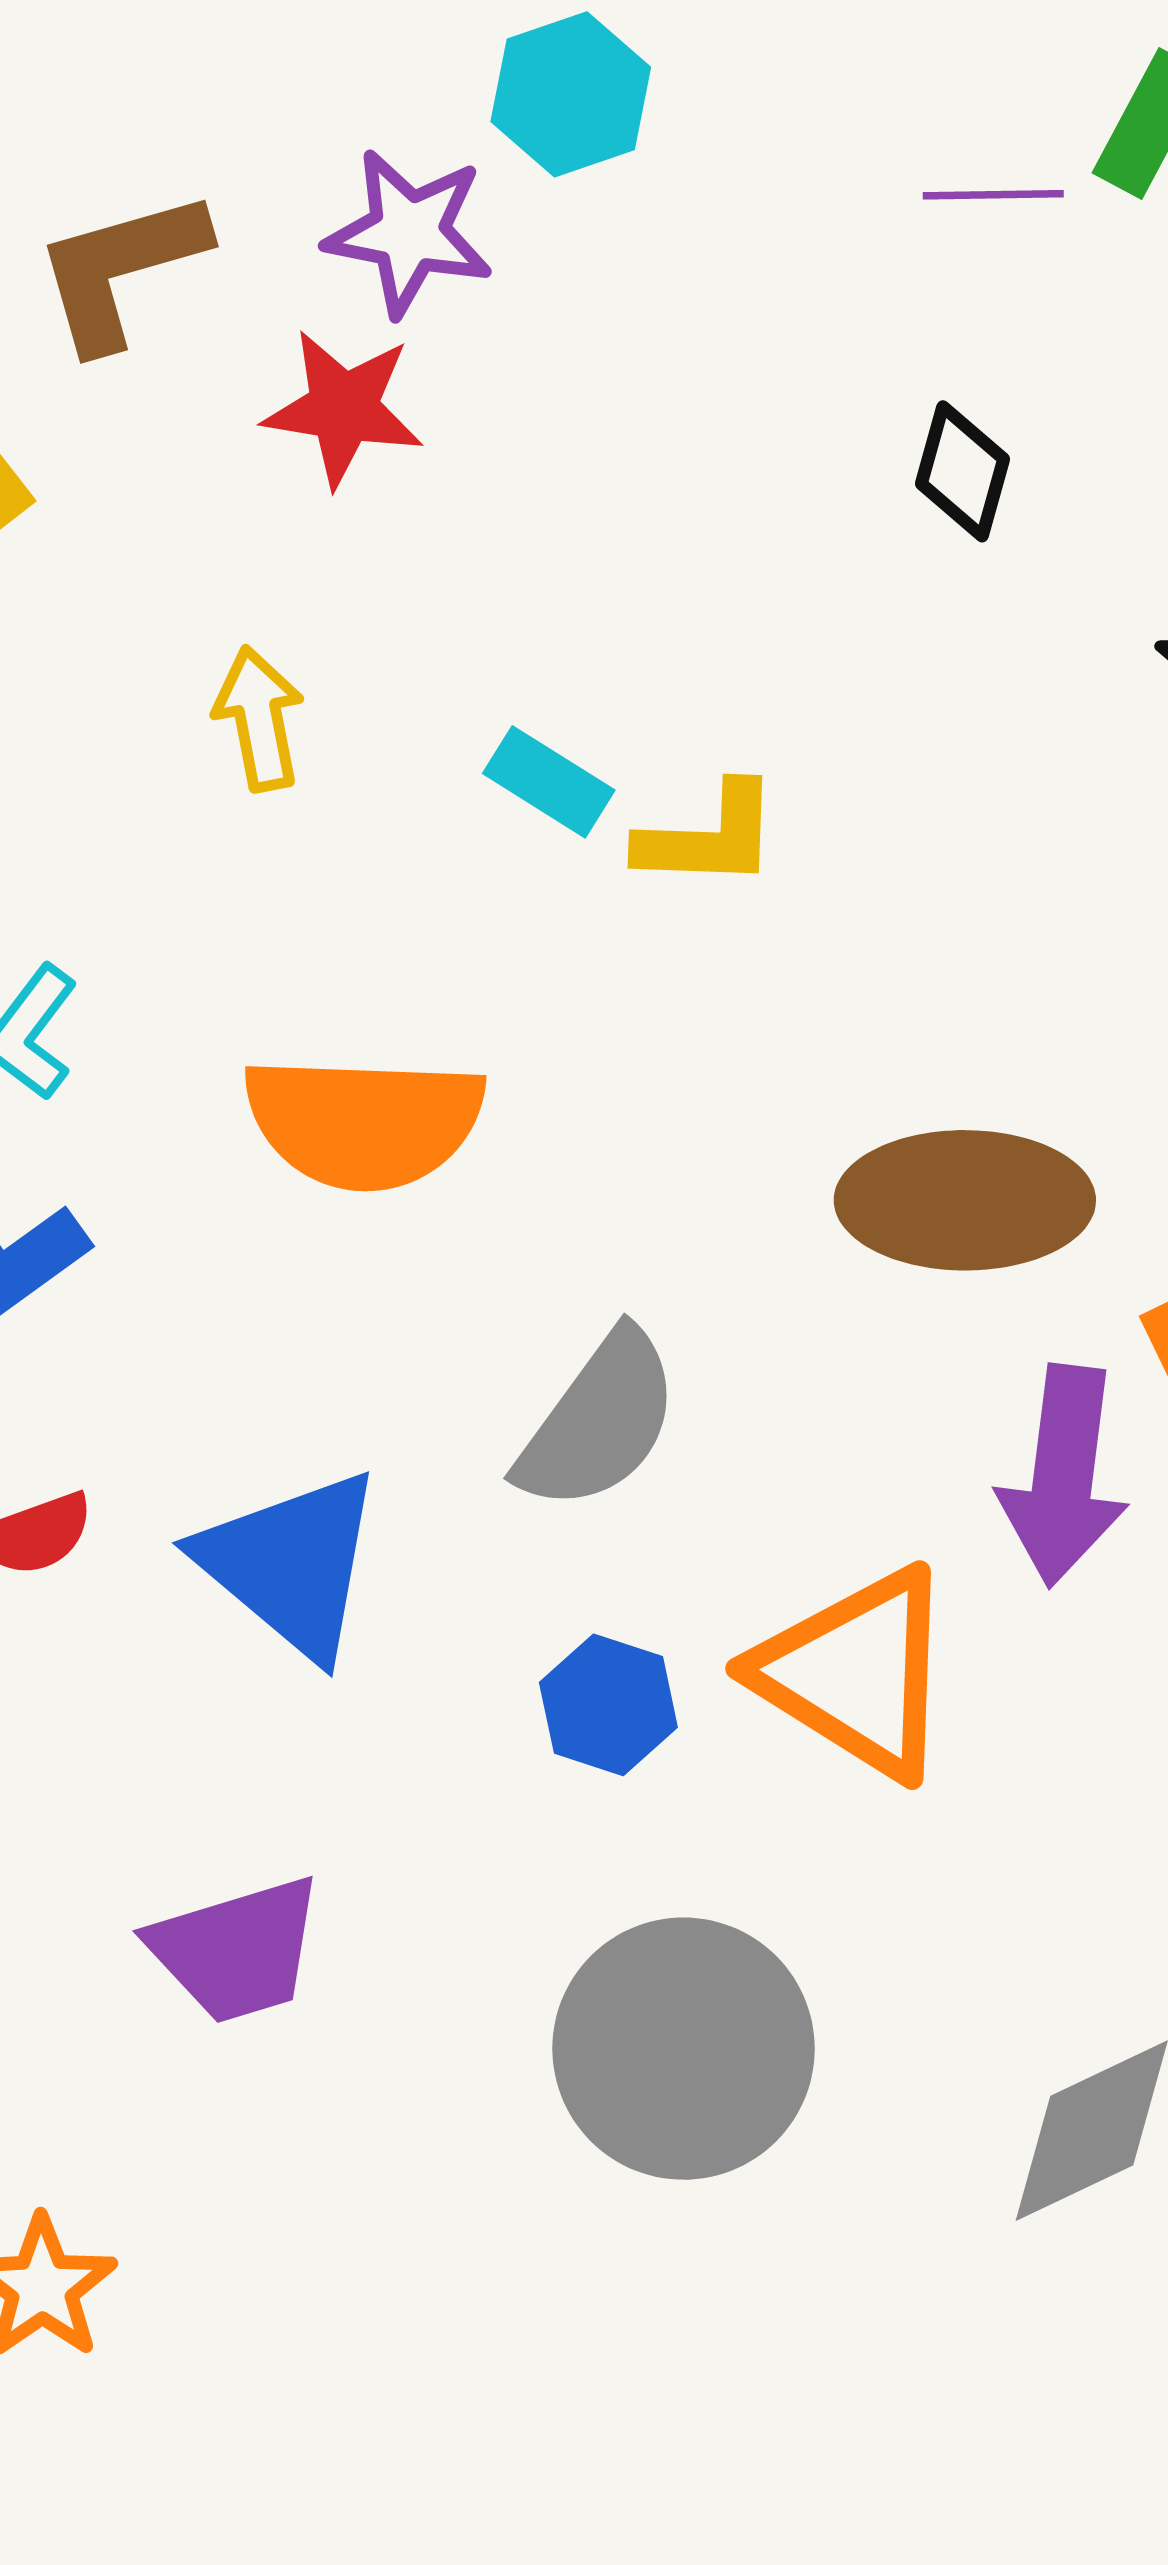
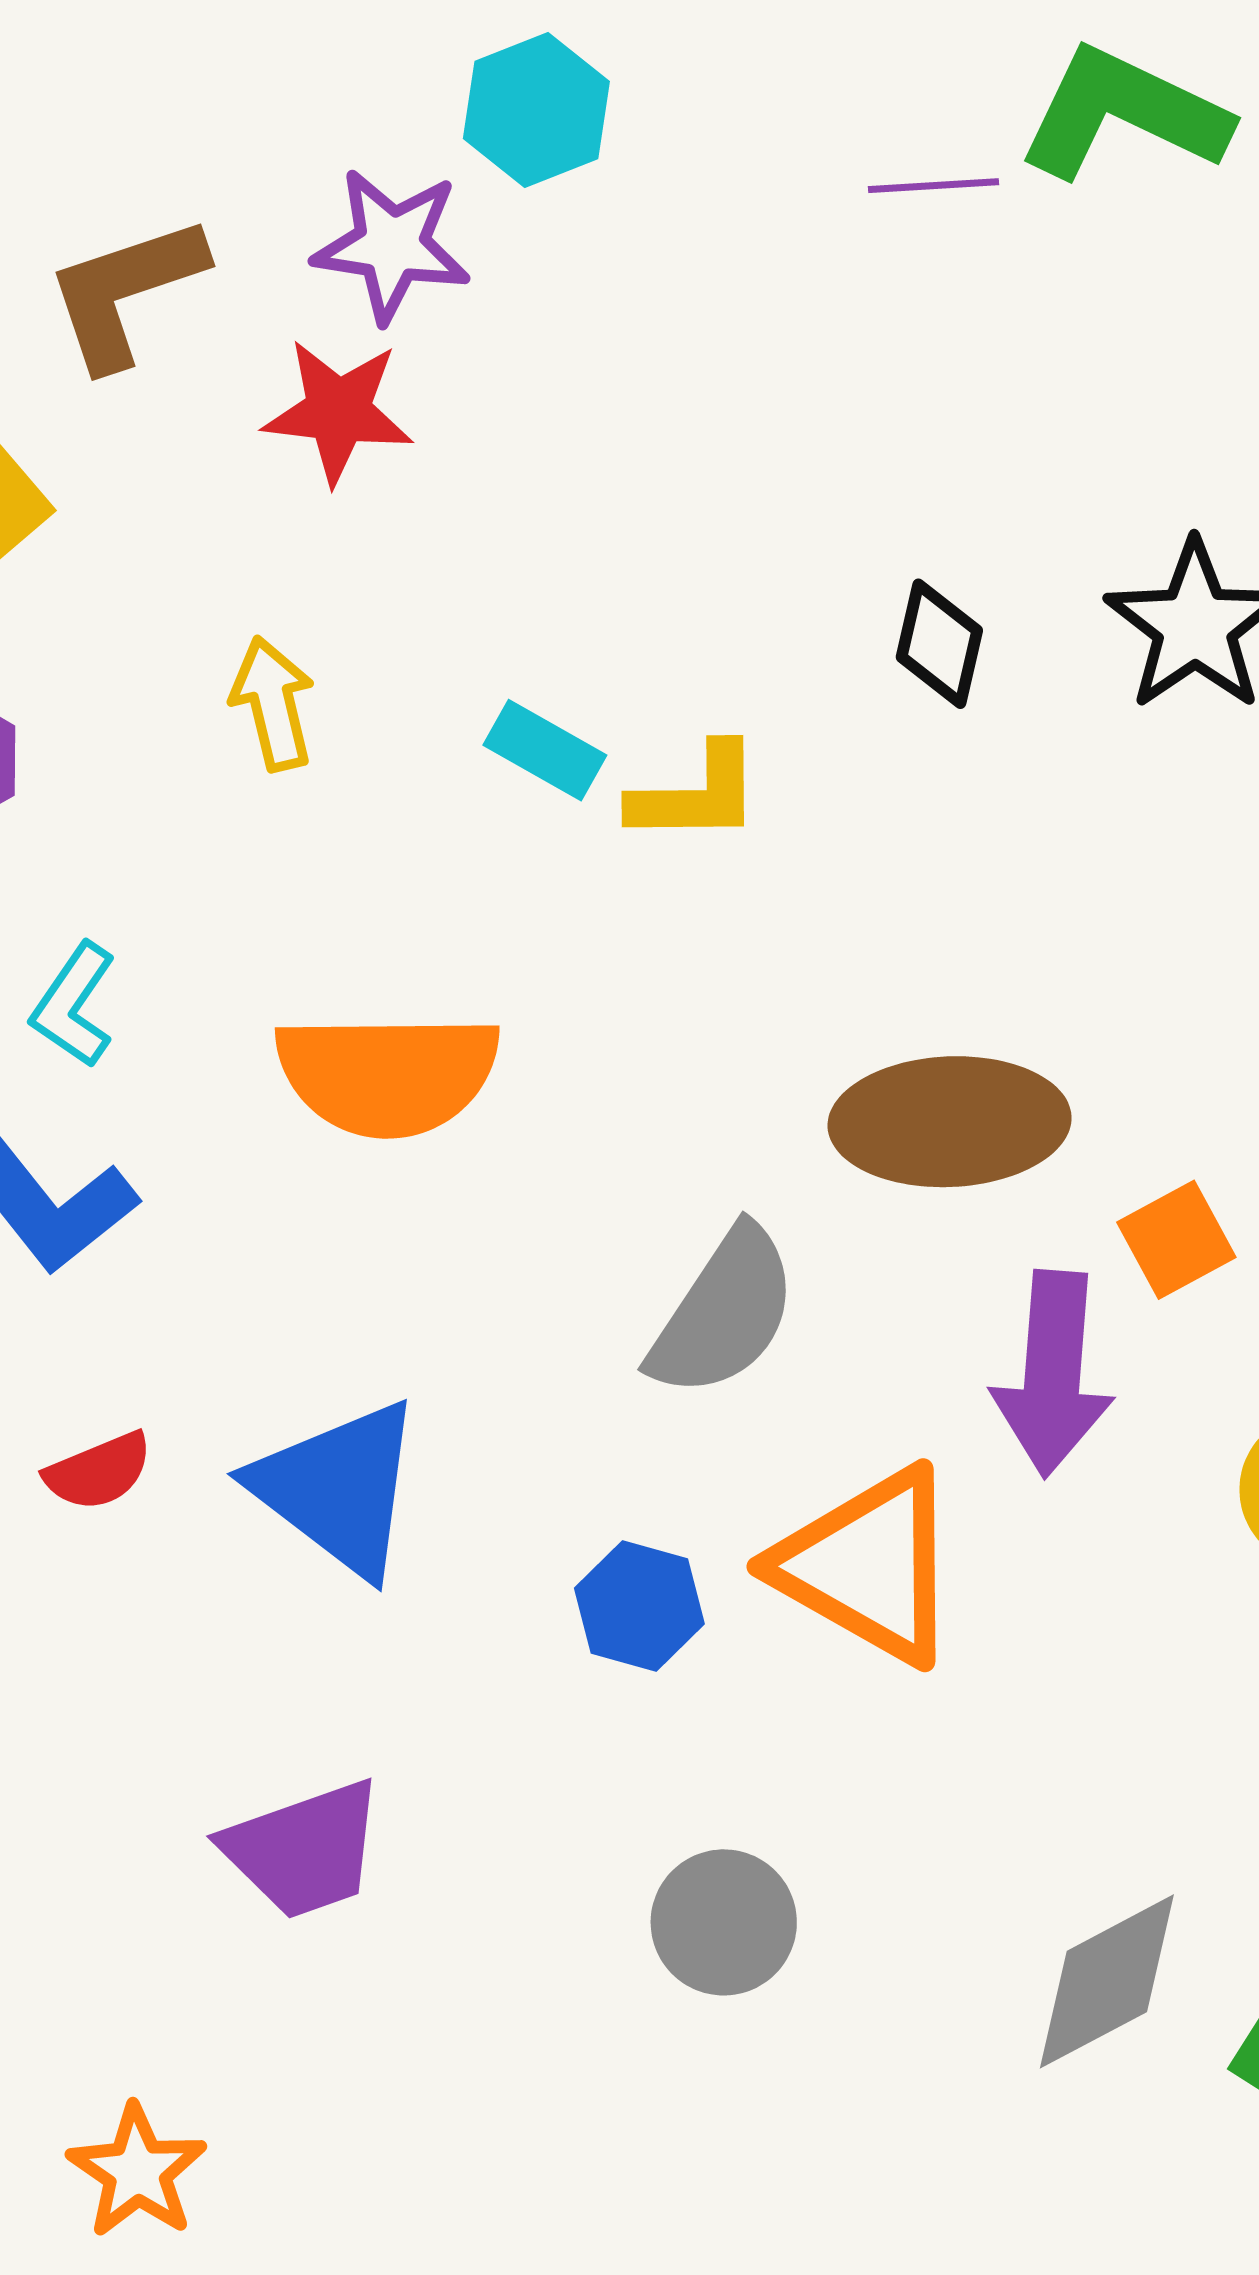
black diamond: (963, 471) -> (939, 644), moved
gray semicircle: (599, 1421) -> (724, 1313), moved
gray circle: (684, 2049) -> (724, 1922), size x0.6

